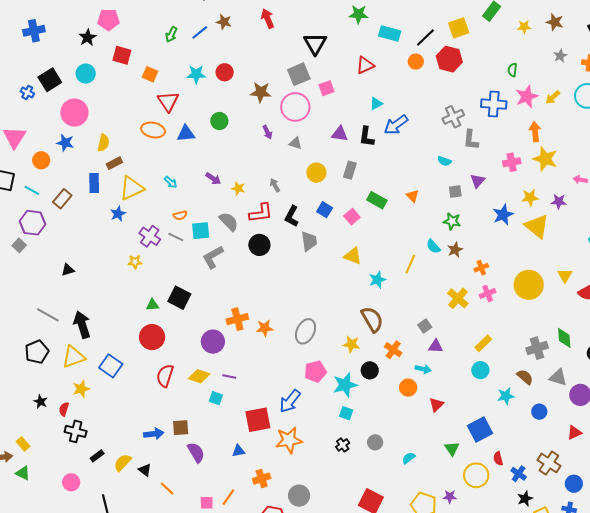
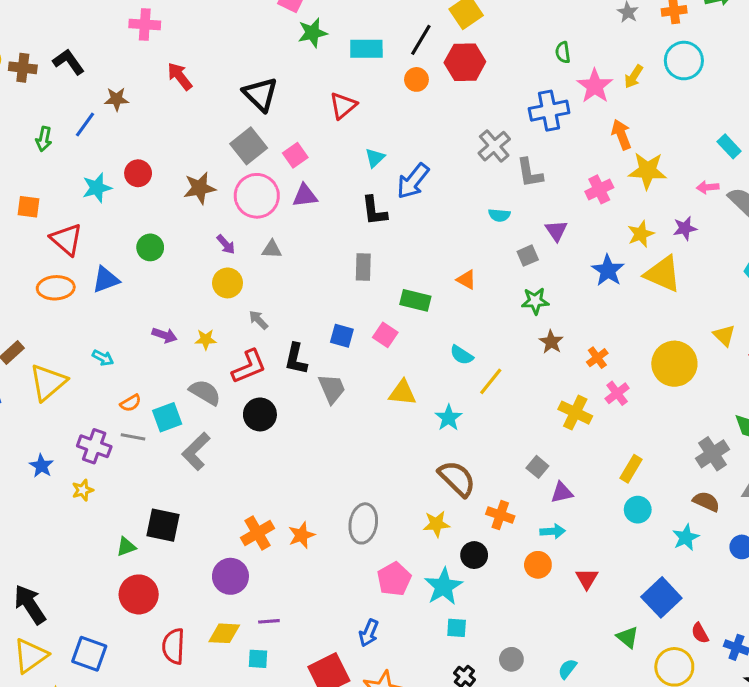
purple triangle: (340, 134) -> (305, 196), moved
yellow circle: (316, 173) -> (228, 283), moved
blue star: (118, 214) -> (41, 466), moved
cyan semicircle: (433, 246) -> (462, 355), moved
yellow line: (410, 264) -> (491, 381), turned 30
blue arrow: (290, 401) -> (369, 633), size x0.7

